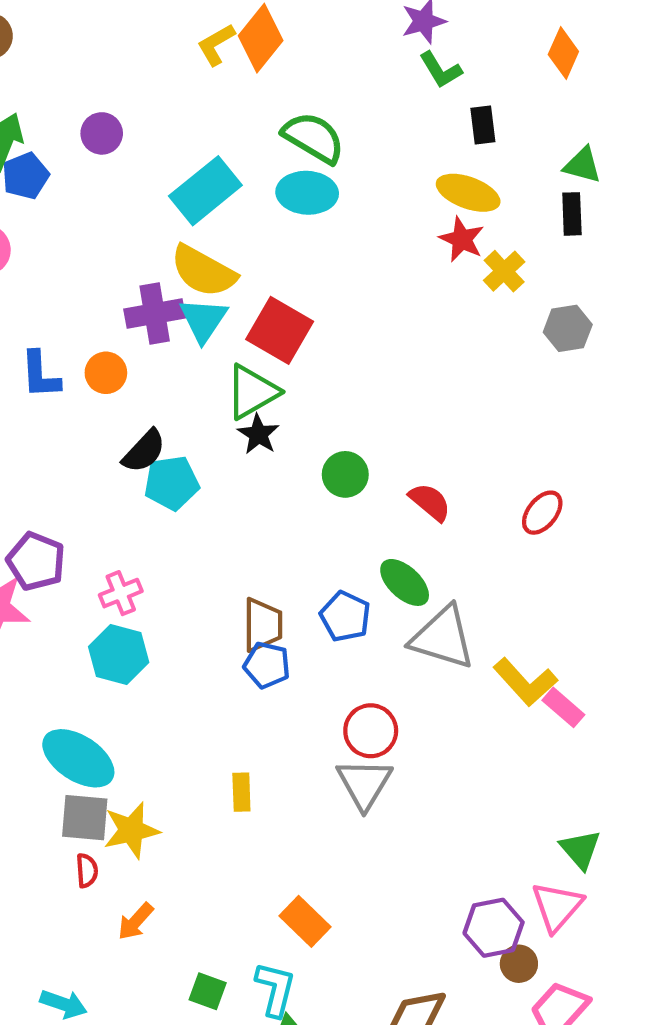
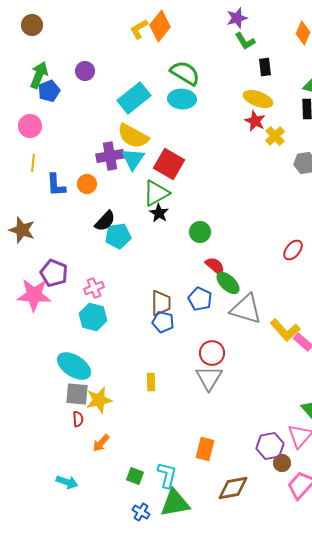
red semicircle: (430, 502) -> (215, 266), moved
orange rectangle: (305, 921) -> (205, 449), moved, turned 60

